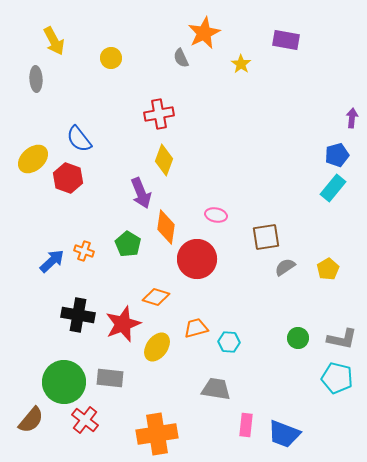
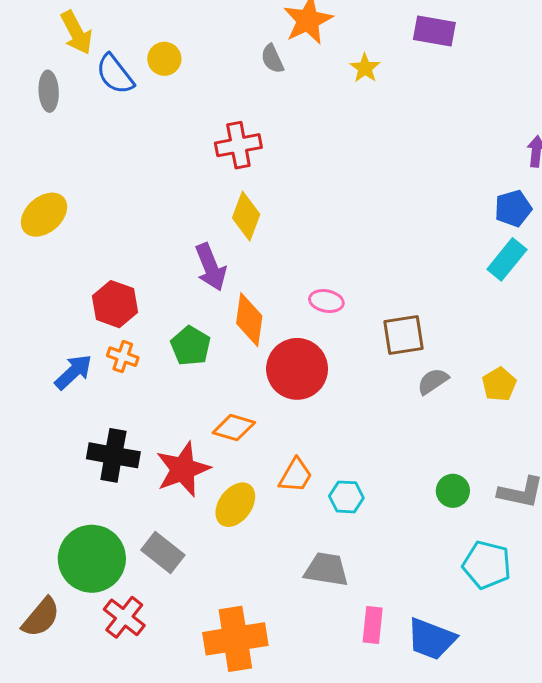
blue semicircle: (79, 139) -> (115, 74), moved
red hexagon: (68, 178) -> (115, 304), moved
orange trapezoid: (196, 328) -> (296, 475), turned 135
gray rectangle: (110, 378) -> (163, 553), turned 32
cyan pentagon: (337, 378) -> (487, 565), moved

